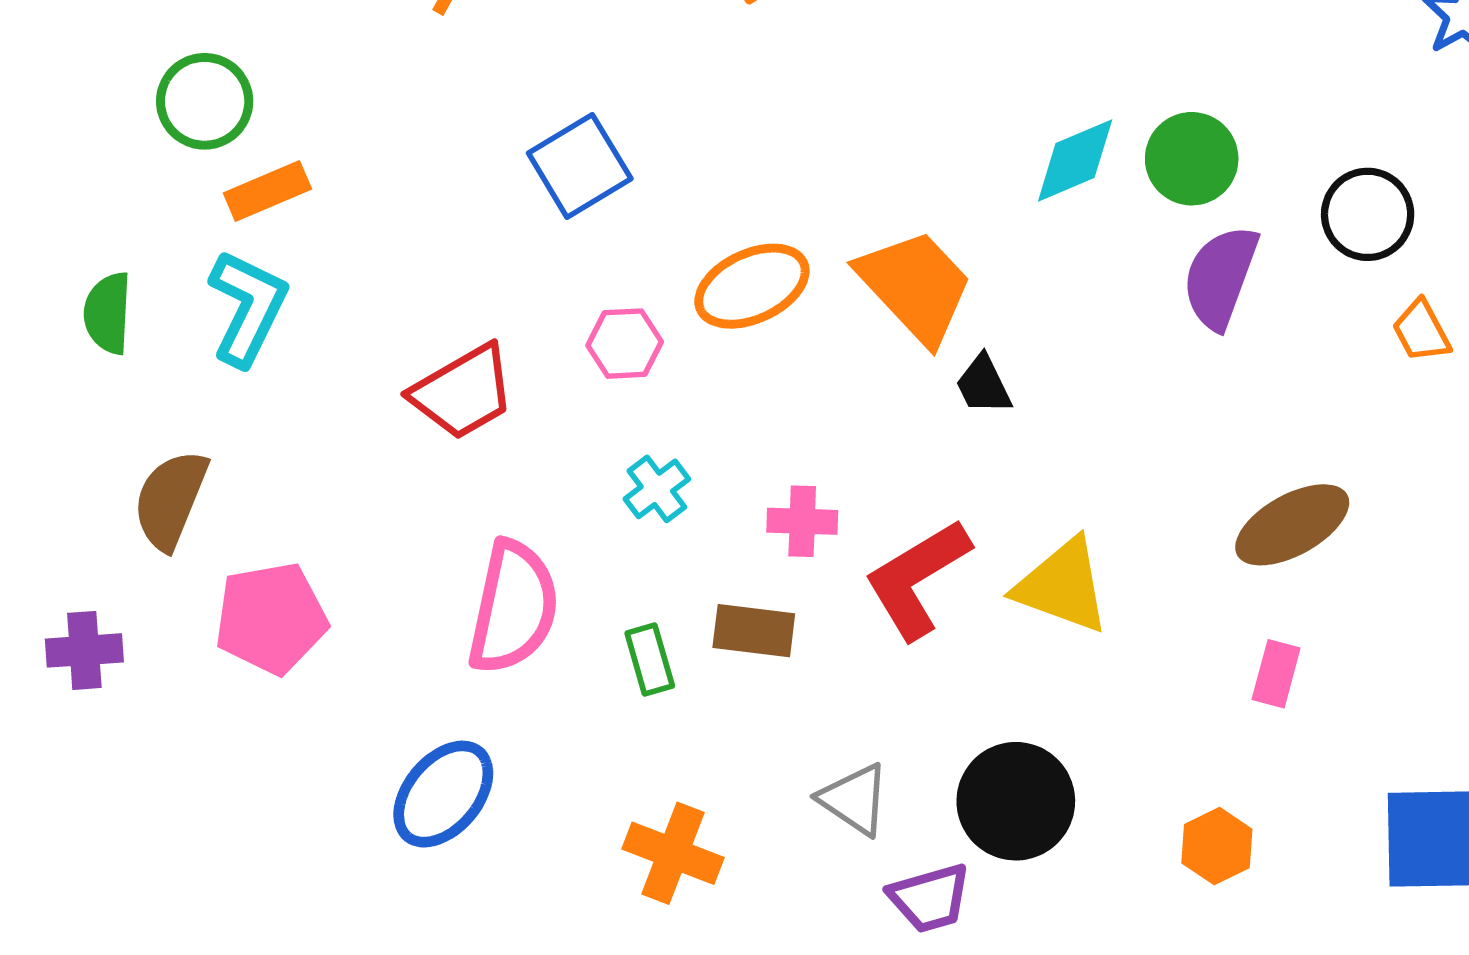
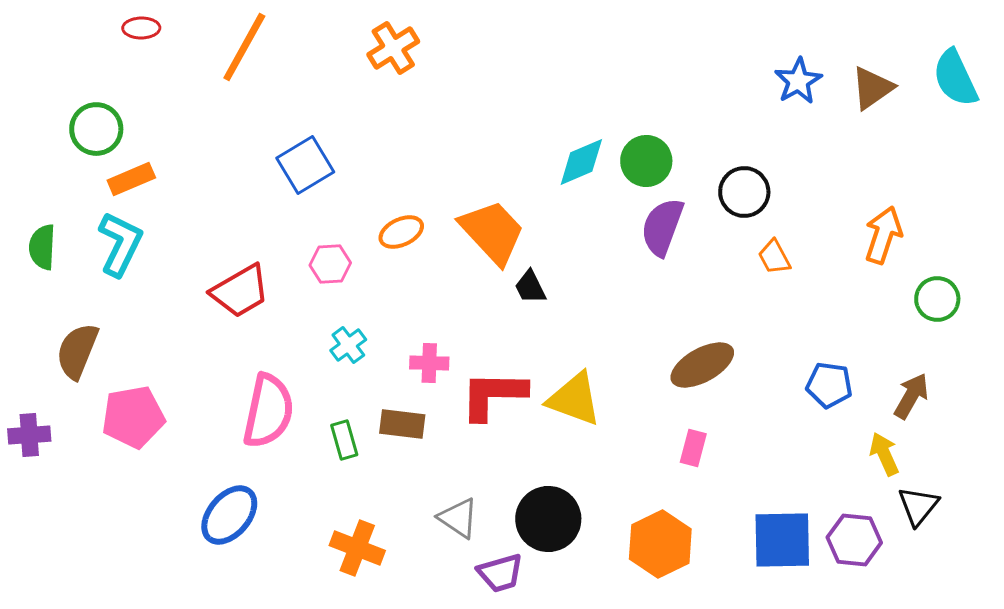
orange ellipse: (752, 286) -> (401, 232), size x0.7
red L-shape: (917, 579) -> (493, 395), turned 32
orange hexagon: (1217, 846) -> (660, 544), size x1.6

